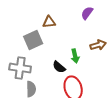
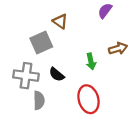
brown triangle: (49, 22) -> (60, 21), turned 40
black semicircle: (59, 67) -> (57, 74), moved

